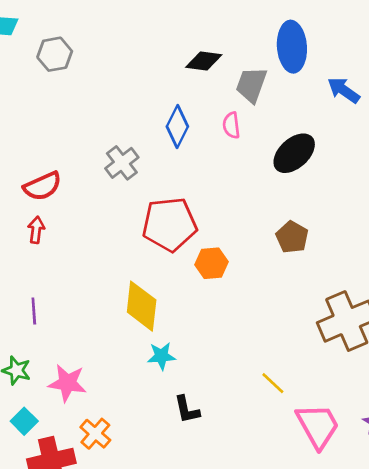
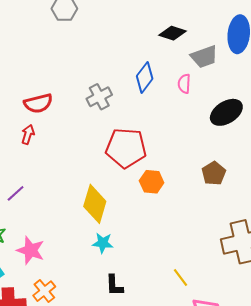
gray trapezoid: (251, 85) -> (204, 57), turned -140
purple line: (34, 311) -> (16, 193), turned 42

